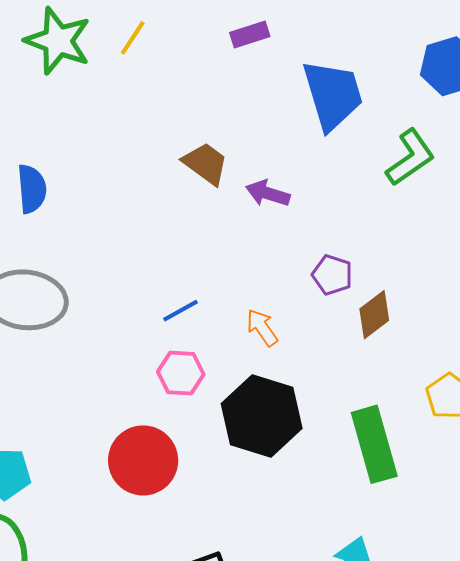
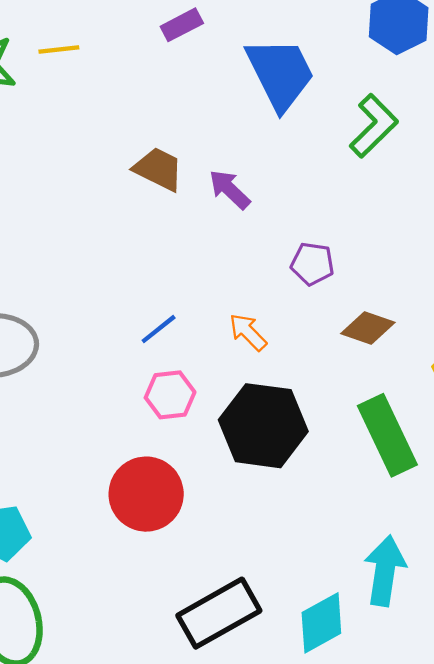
yellow line: (133, 38) -> (59, 50), turned 60
purple arrow: (268, 193) -> (229, 189), turned 36
brown diamond: (374, 315) -> (368, 328), moved, turned 66

